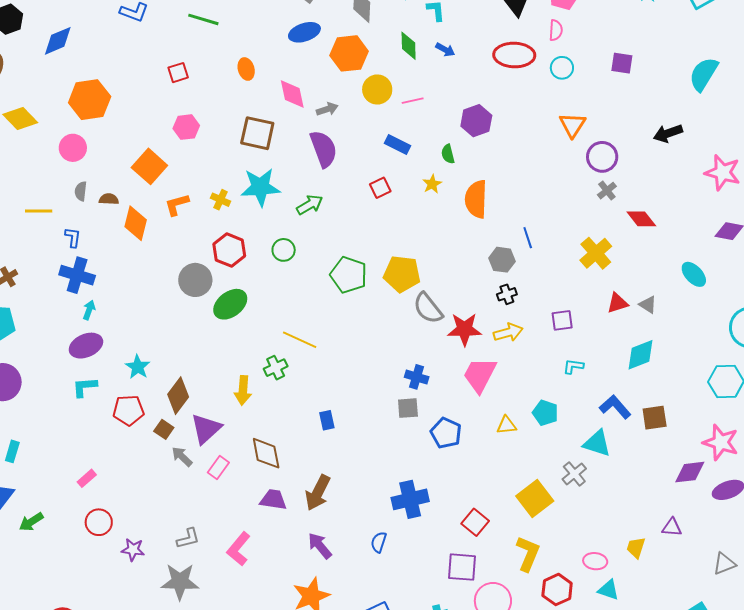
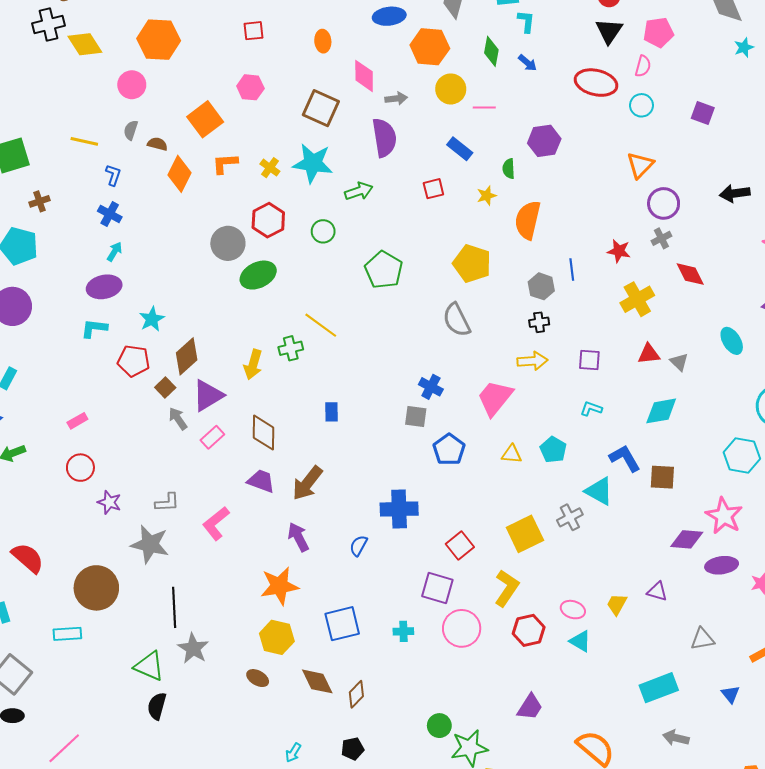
yellow pentagon: (402, 274) -> (472, 264), moved
blue cross: (77, 275) -> (110, 214), size x0.7
red star: (465, 329) -> (619, 251), moved, size x0.7

